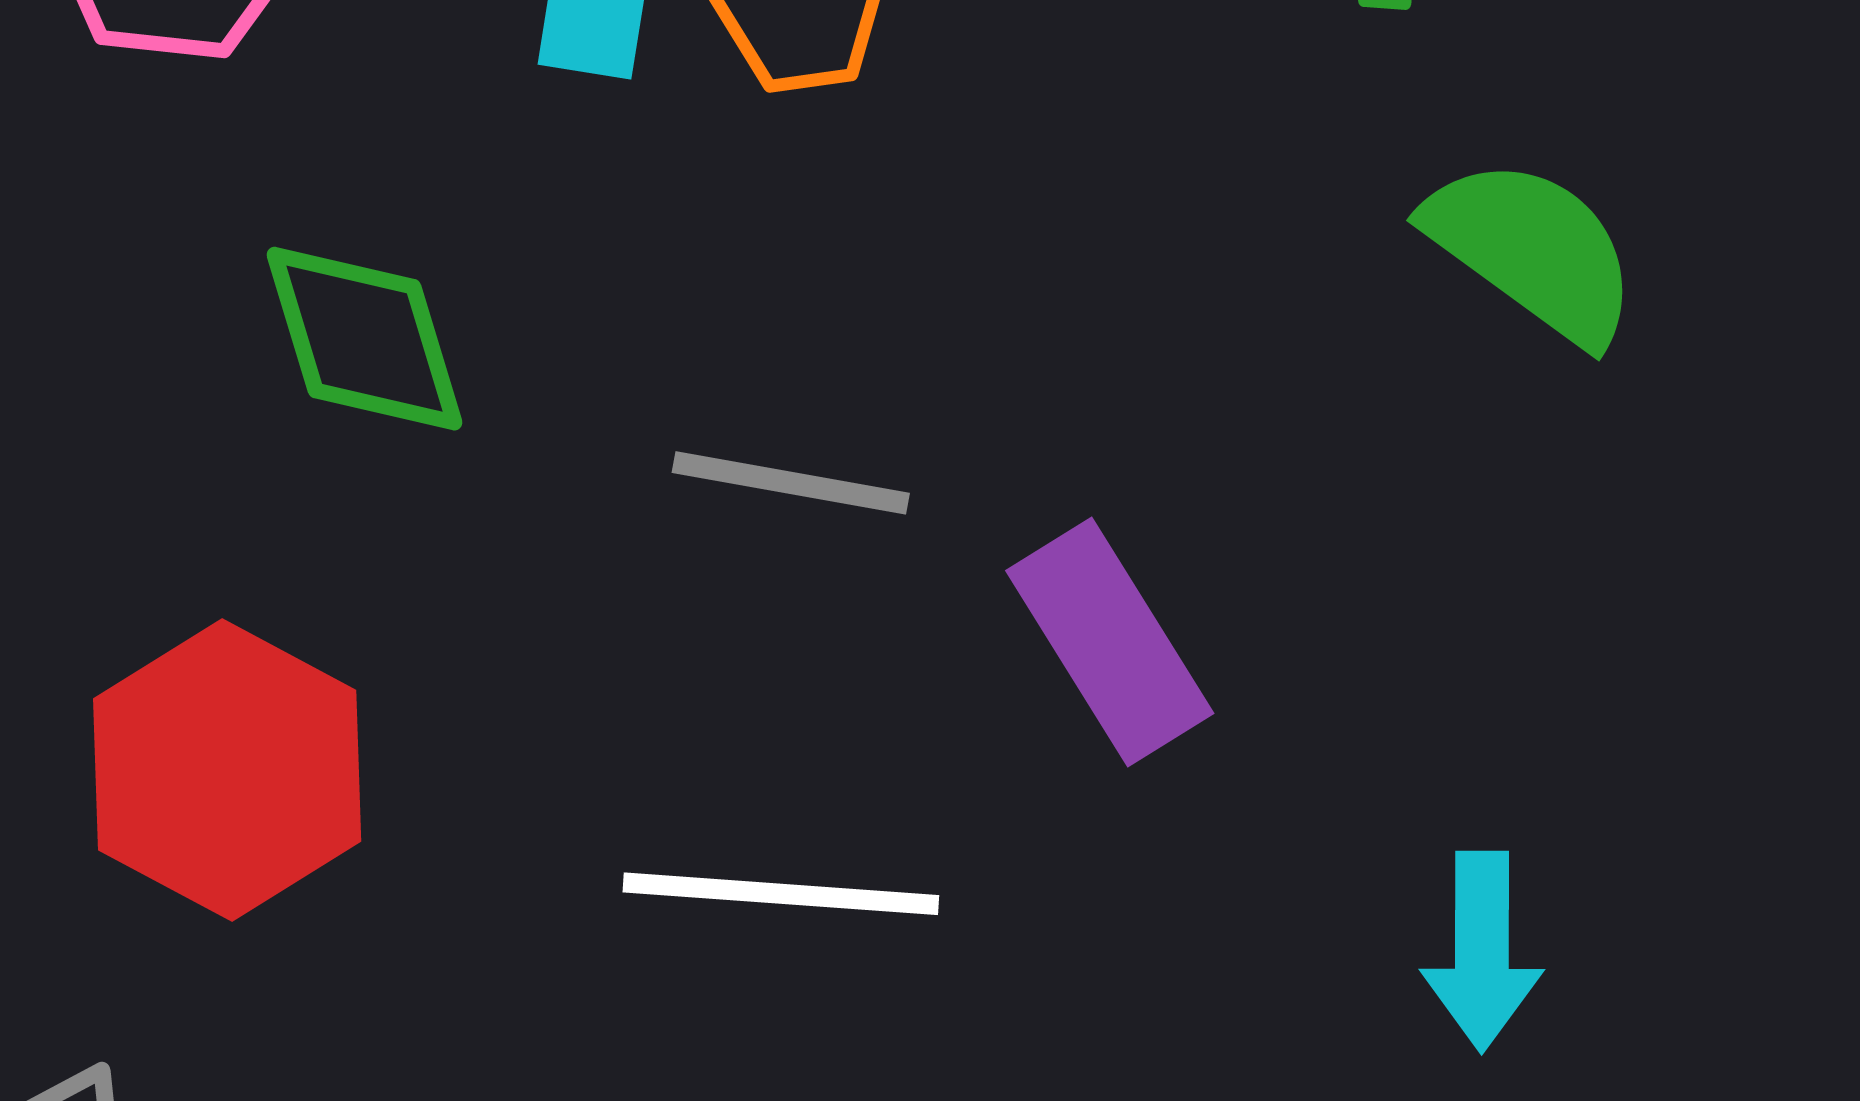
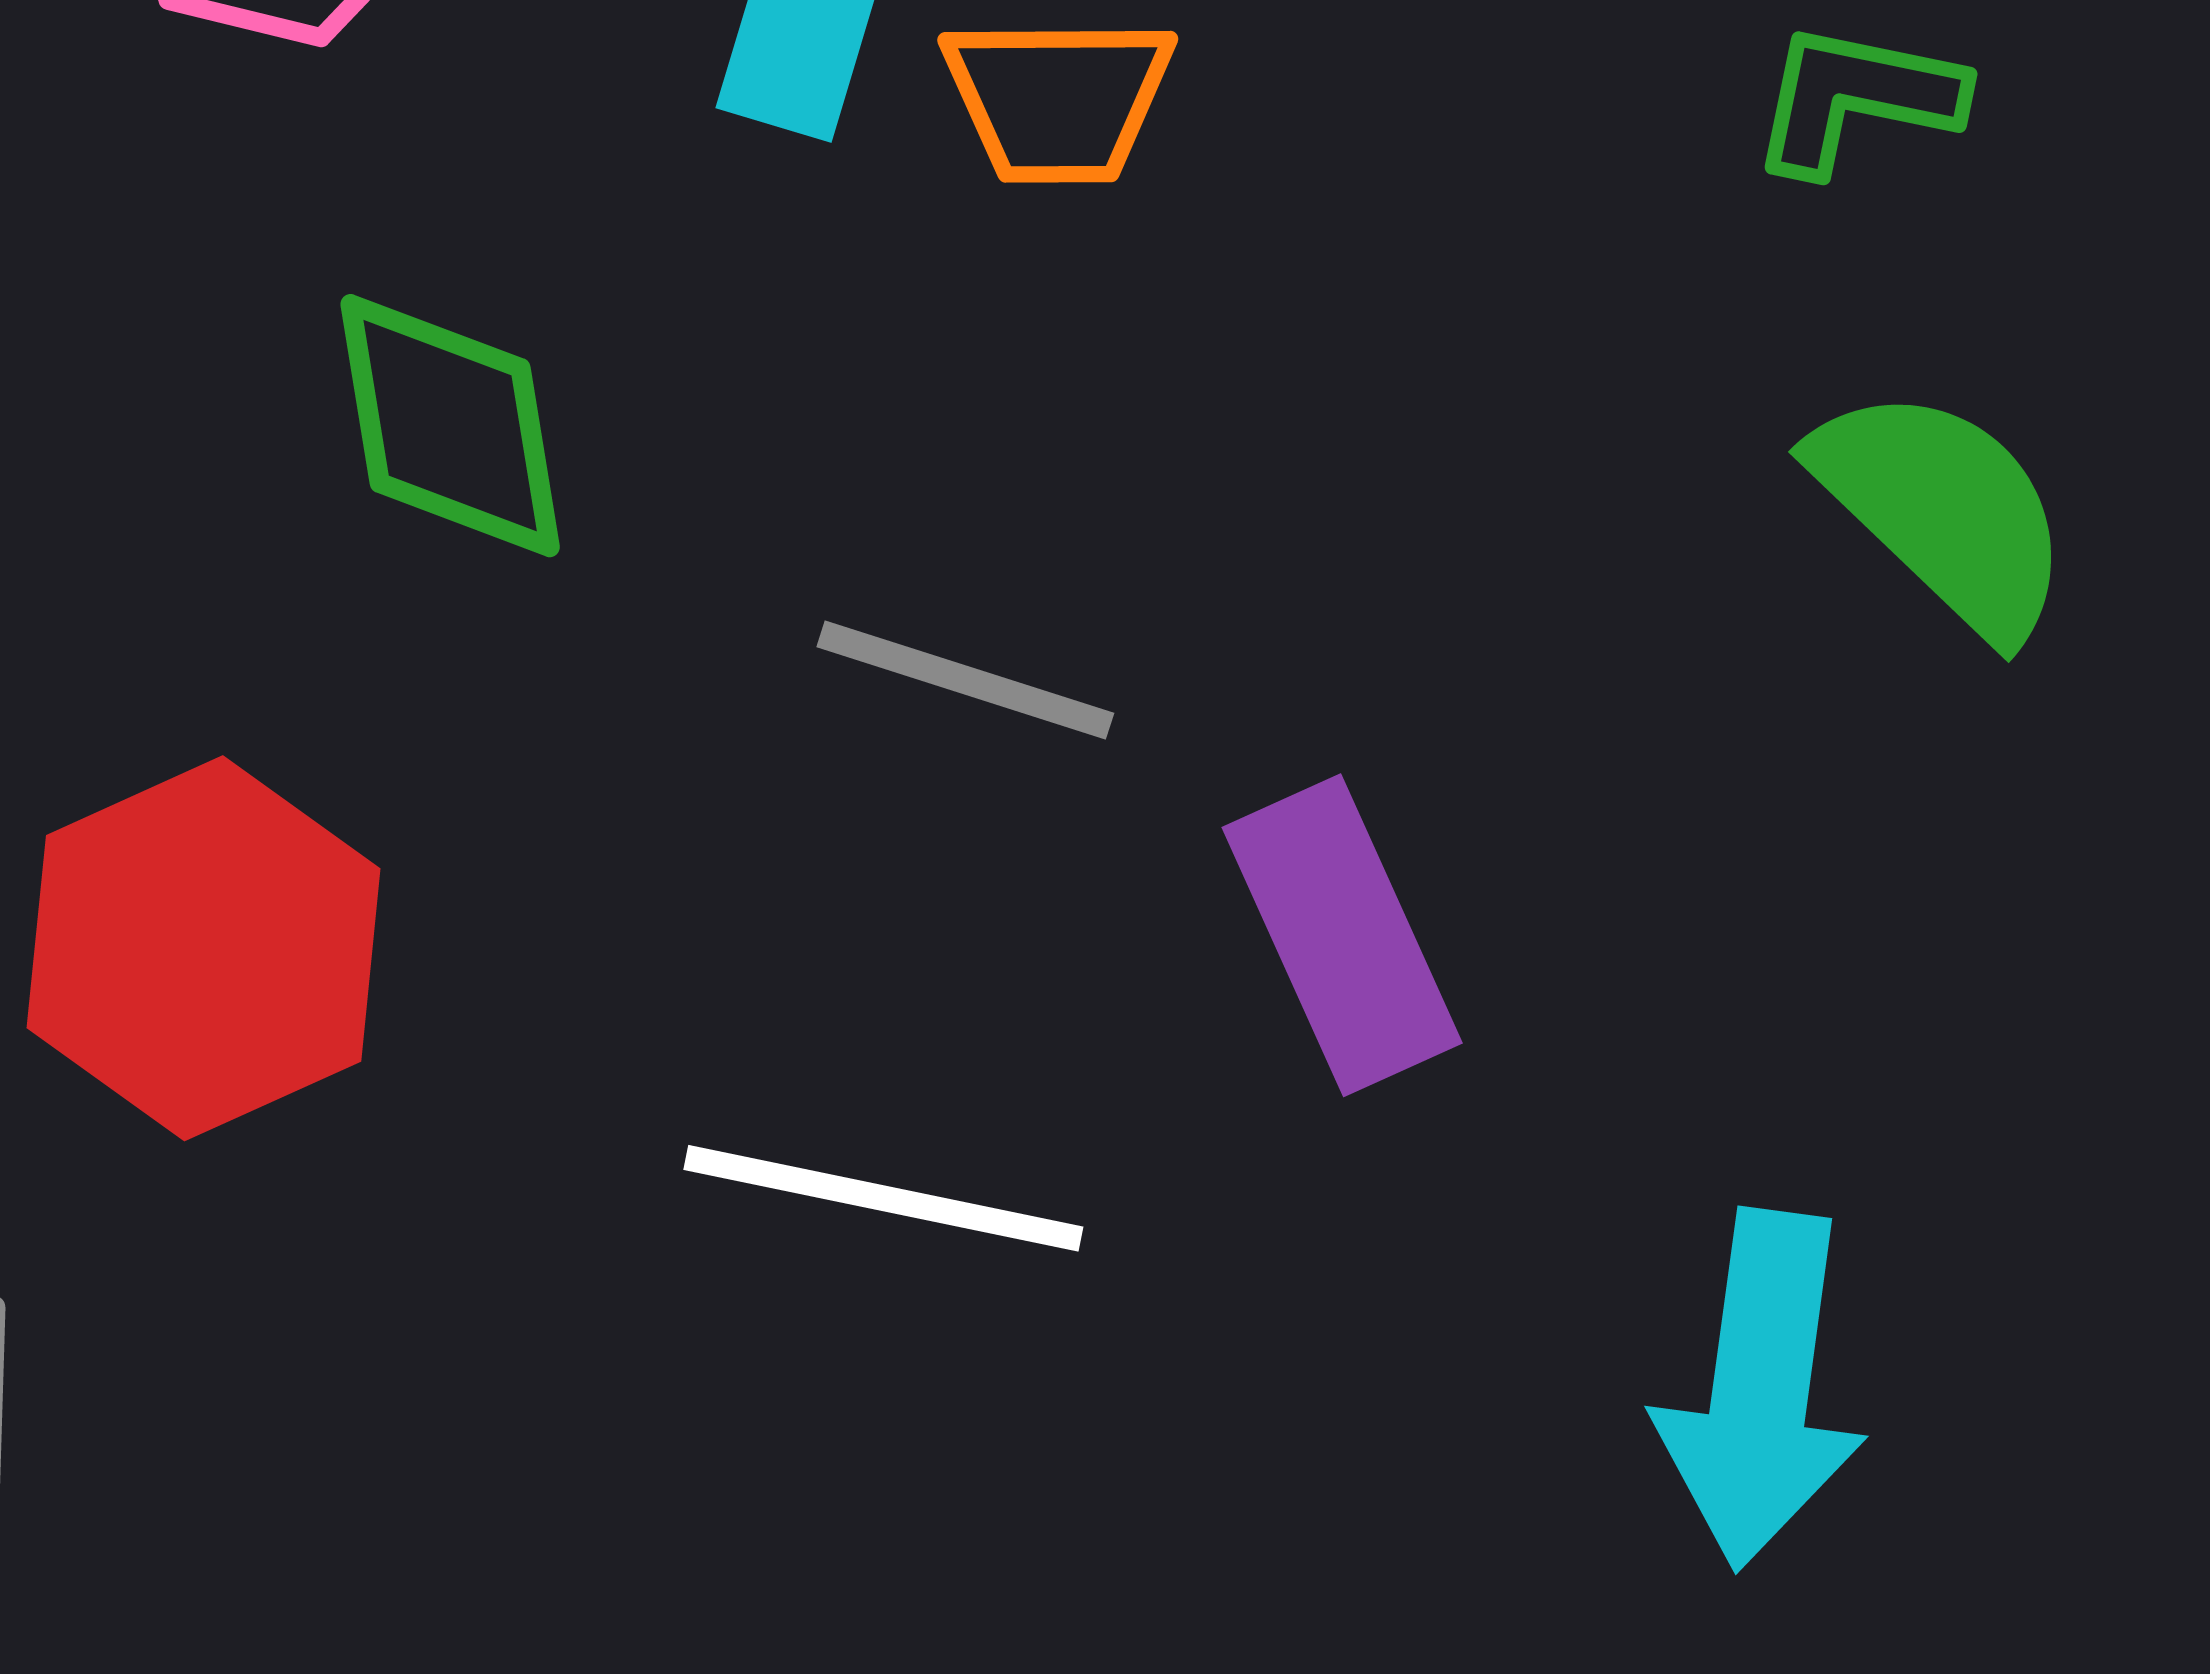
cyan arrow: (1482, 951) -> (1761, 1389), size x1.4

